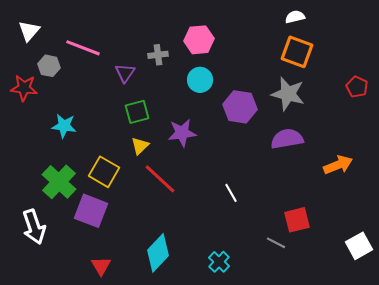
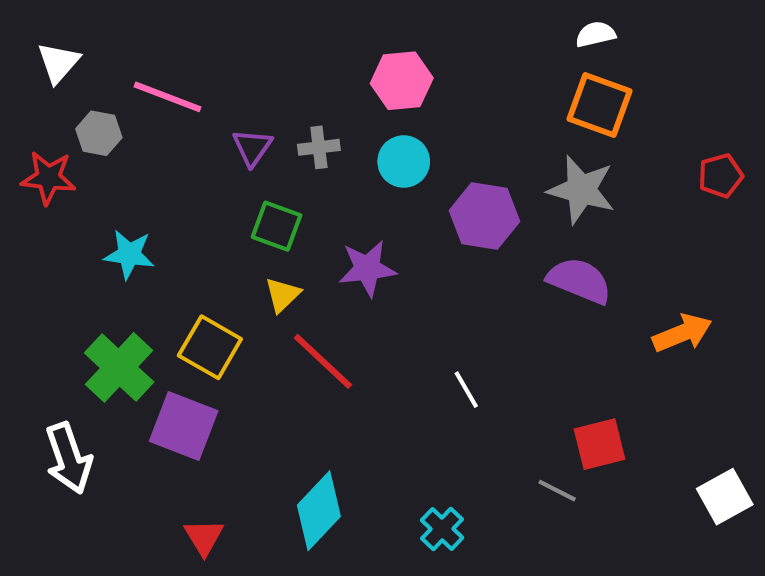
gray cross: (158, 55) -> (319, 147), moved
red pentagon: (357, 87) -> (721, 176), turned 30
green square: (137, 112) -> (277, 226), turned 35
purple semicircle: (287, 139) -> (579, 281), turned 32

